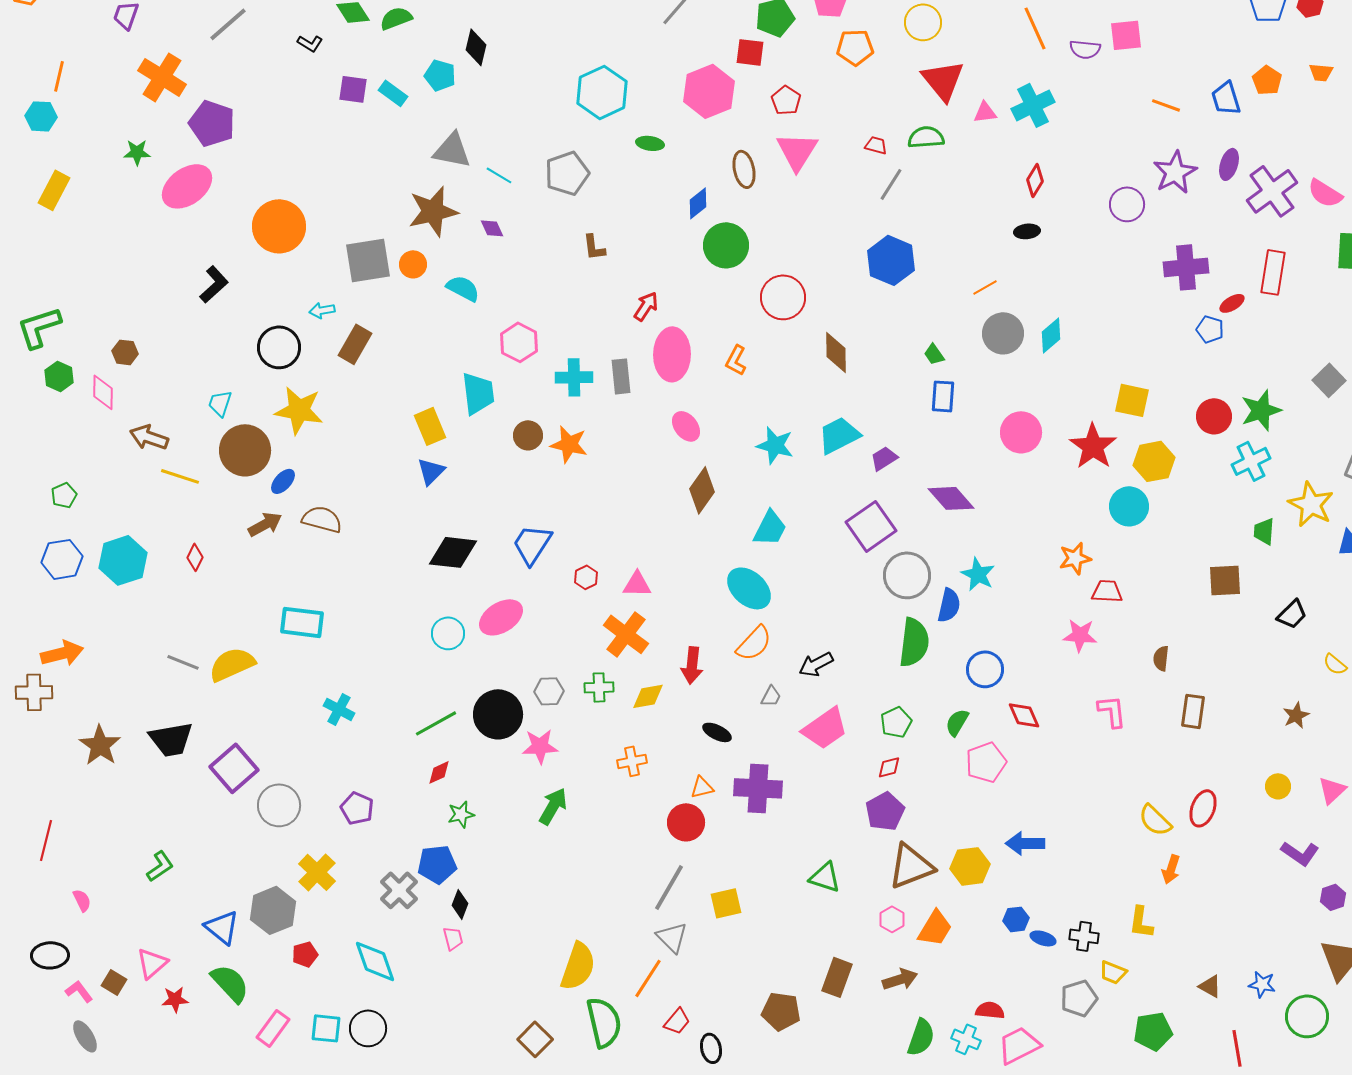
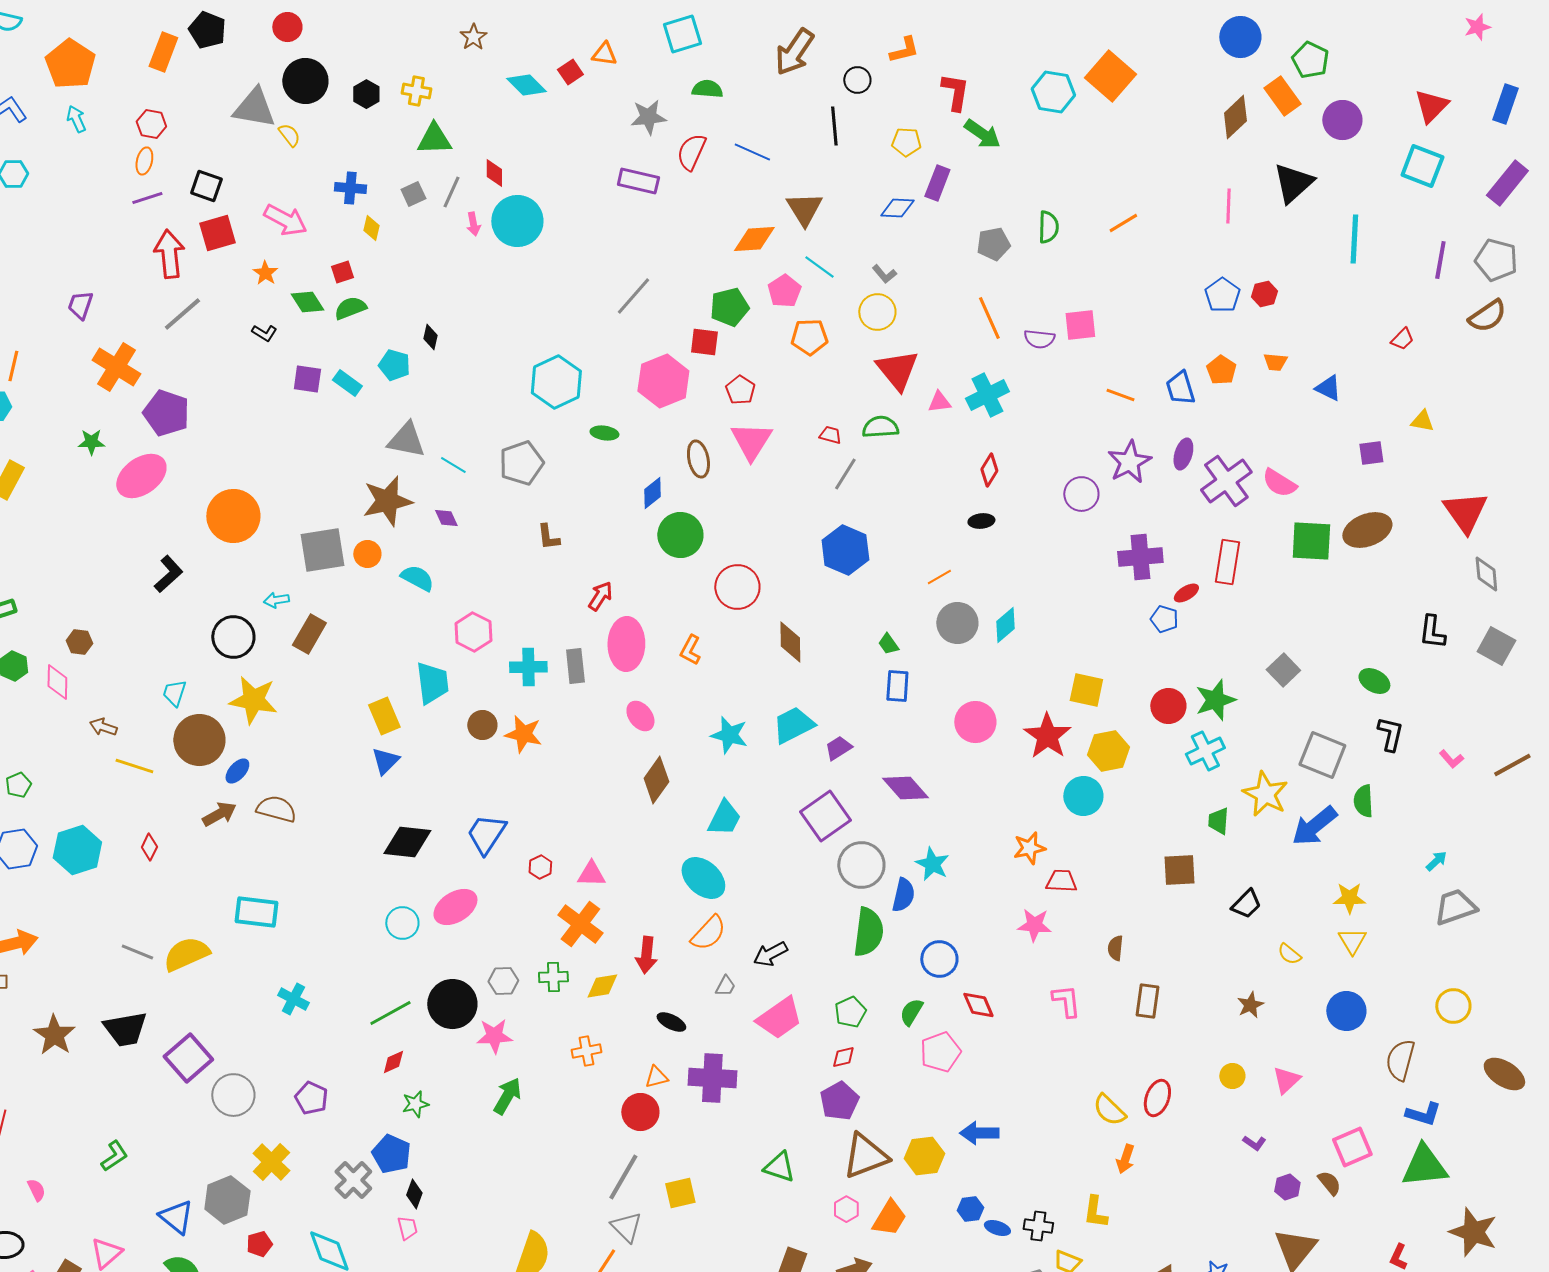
black diamond: (476, 47) -> (430, 337), size x0.7
brown arrow: (149, 437) -> (103, 727), size x0.7
purple L-shape: (1300, 853) -> (1254, 1143), size x0.6
blue pentagon: (437, 864) -> (391, 1154), turned 30

